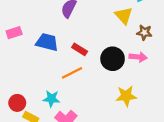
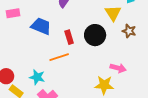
red rectangle: (80, 49) -> (69, 37), turned 32
pink arrow: (138, 57) -> (118, 68), moved
black circle: (113, 59) -> (95, 35), moved

